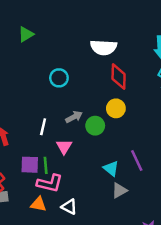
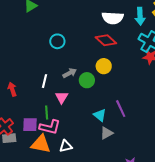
white semicircle: (104, 47) -> (113, 18), moved
red diamond: (119, 77) -> (106, 40), turned -50
purple square: (30, 165) -> (30, 125), moved
orange triangle: (38, 204) -> (41, 144), size x1.5
white triangle: (69, 207) -> (66, 146), turned -40

